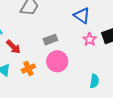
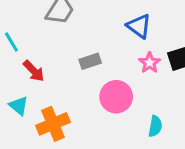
pink circle: (57, 61) -> (116, 97), moved
orange cross: (28, 68) -> (53, 124), moved, size x1.5

